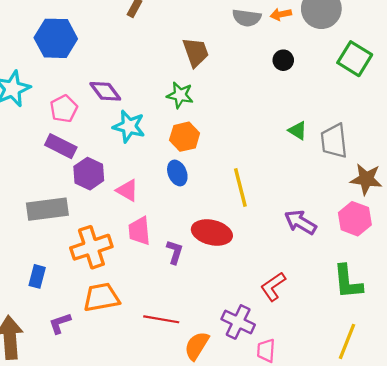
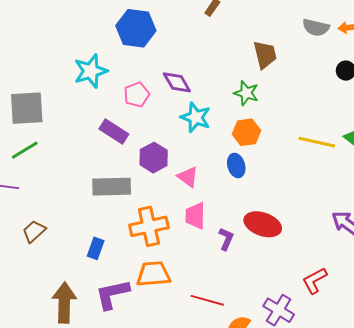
purple rectangle: (61, 146) -> (114, 132), moved
yellow line: (240, 187) -> (317, 142), moved, turned -69
purple L-shape: (60, 323) -> (112, 294), size x1.6

